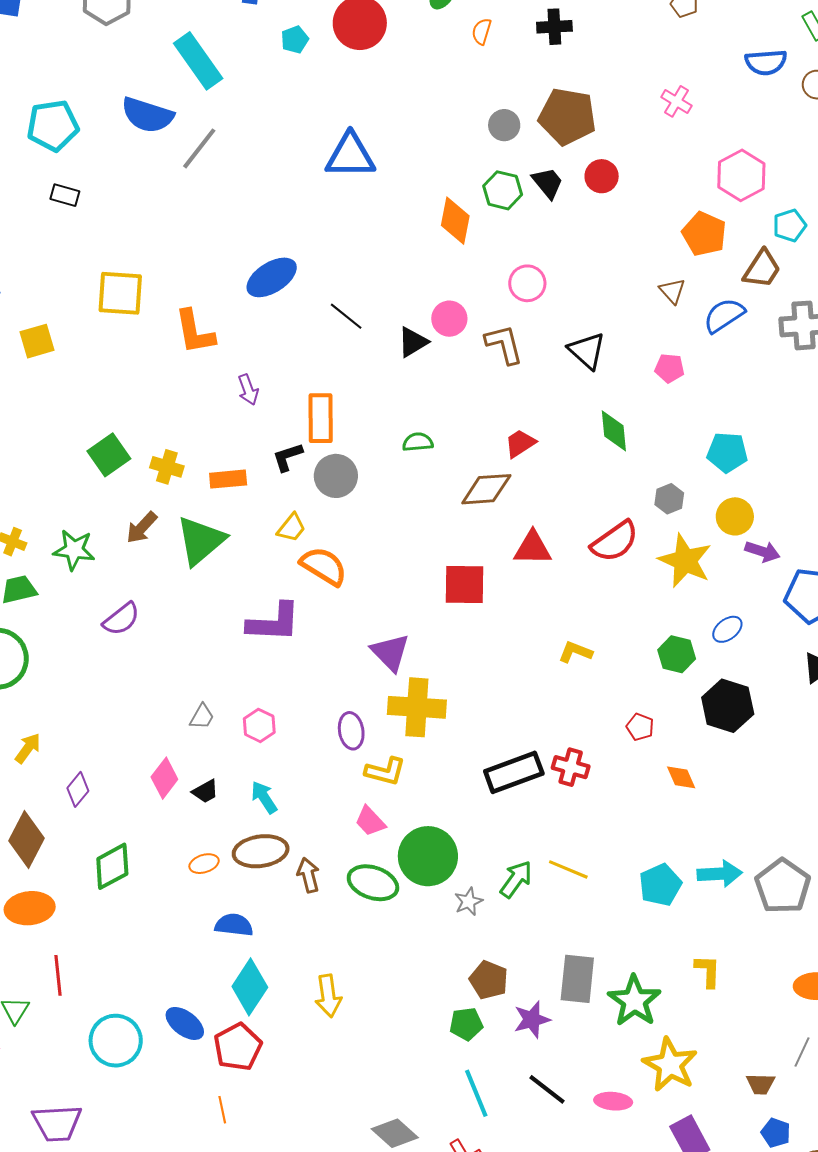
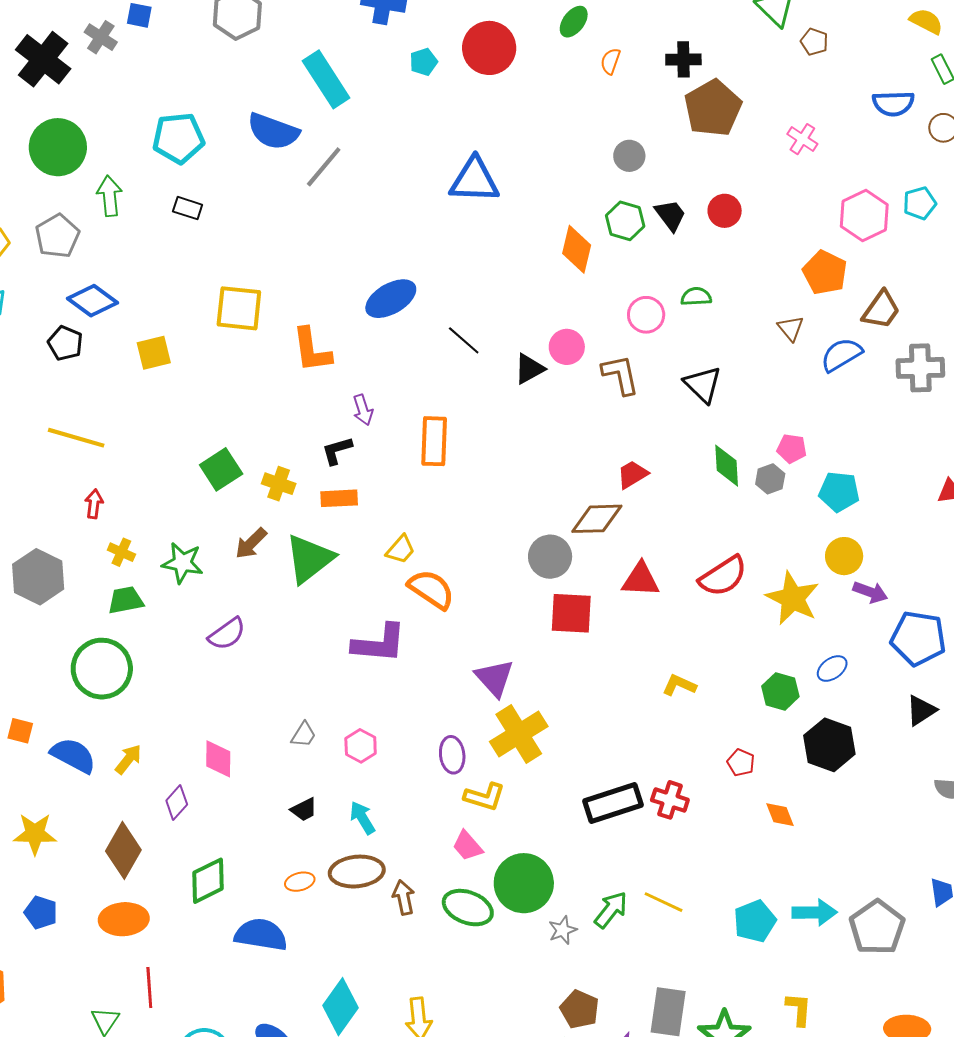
brown pentagon: (567, 116) -> (713, 108), moved, turned 30
cyan pentagon: (790, 225) -> (920, 203), moved
pink pentagon: (669, 368) -> (792, 449), moved
green semicircle: (418, 442) -> (696, 297), moved
black L-shape: (288, 457) -> (337, 451), moved
gray circle: (336, 476) -> (550, 557), moved
gray hexagon: (669, 499) -> (770, 479), moved
yellow cross: (417, 707) -> (519, 734), turned -38
pink diamond: (164, 778) -> (218, 759), moved, turned -39
blue semicircle: (234, 925) -> (261, 935), moved, size x1.4

